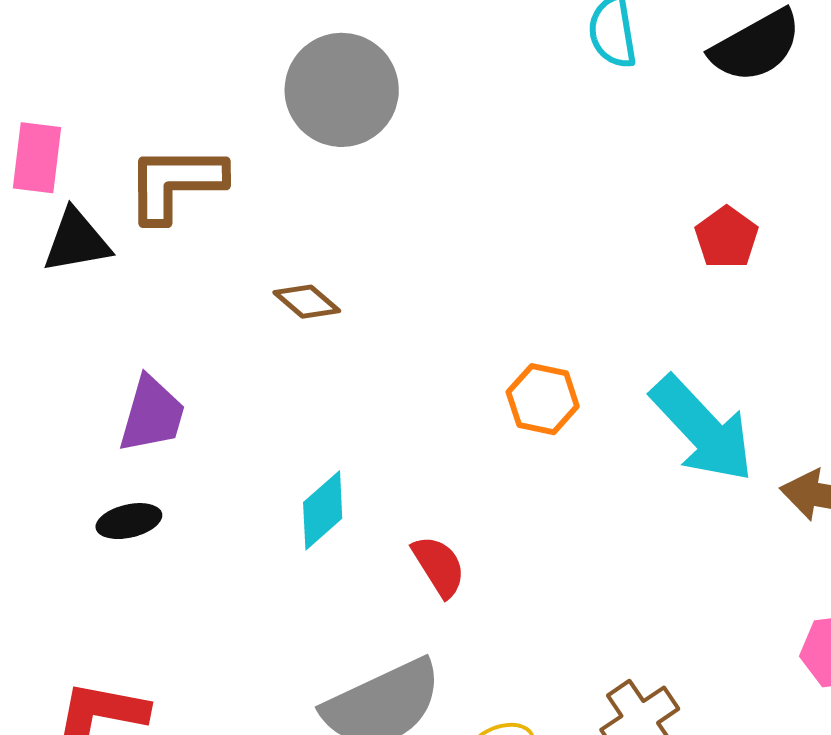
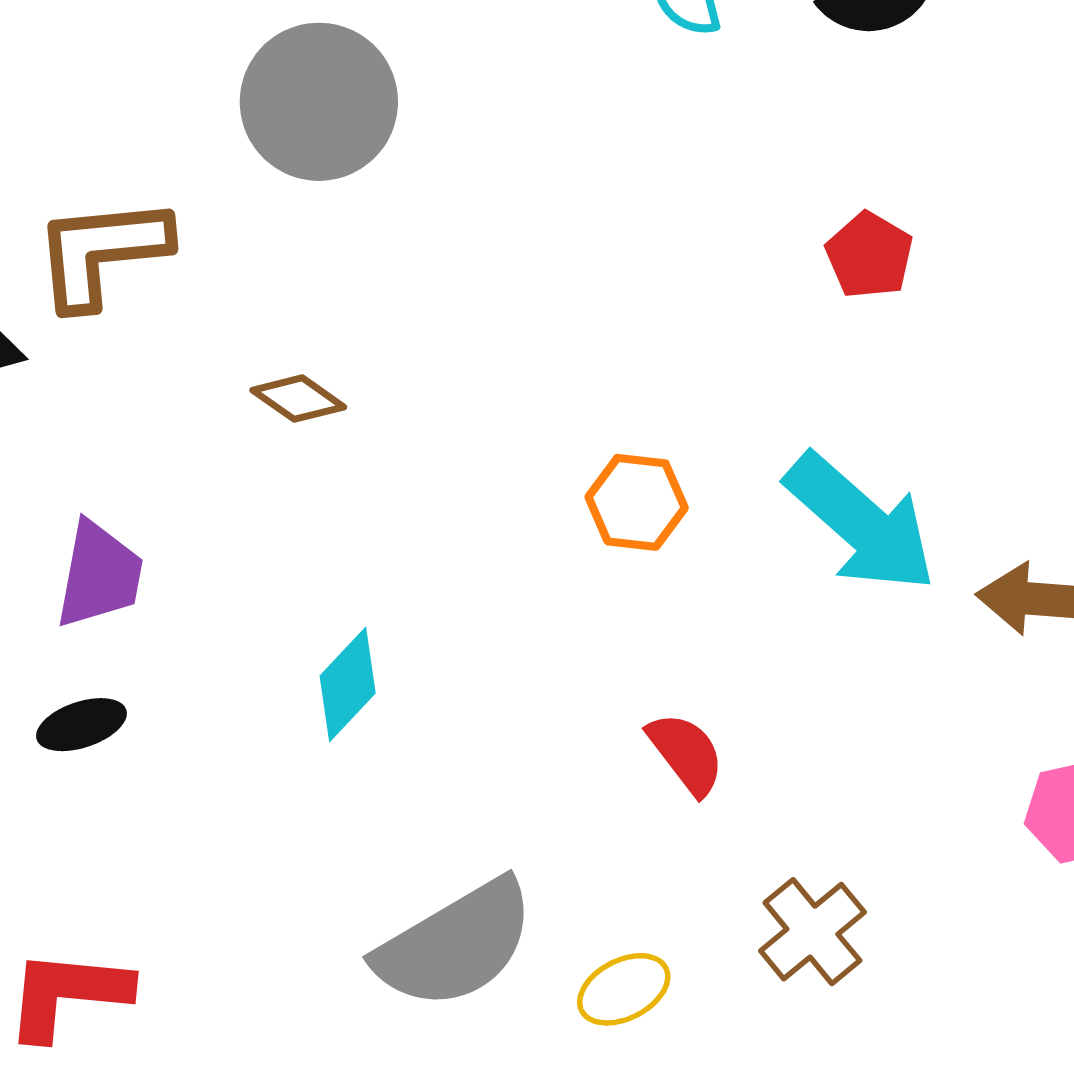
red semicircle: (439, 566) -> (686, 753), moved

